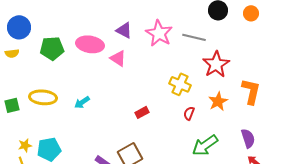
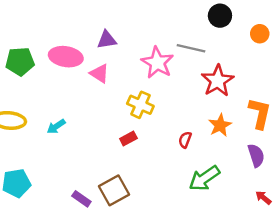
orange circle: (251, 13) -> (260, 34), moved
purple triangle: (124, 30) -> (107, 40), turned -36
pink star: (159, 33) -> (157, 63), moved
yellow cross: (180, 84) -> (140, 105), moved
purple semicircle: (248, 138) -> (256, 155), moved

